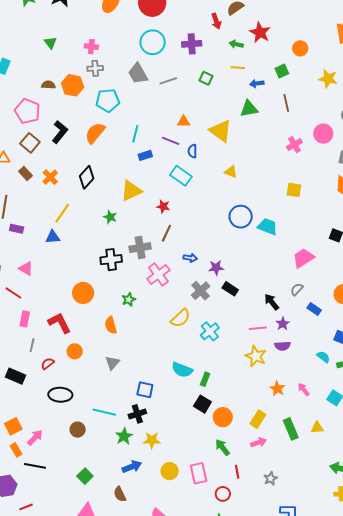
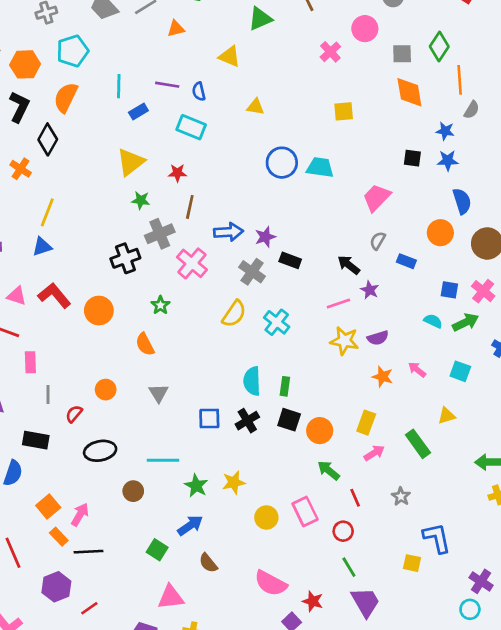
orange hexagon: (73, 85) -> (25, 64), moved
orange triangle: (184, 122) -> (176, 29), moved
yellow triangle: (221, 131) -> (230, 56), size x0.7
black diamond: (87, 177) -> (48, 139), moved
green star: (110, 217) -> (141, 200), moved
blue arrow: (190, 258) -> (228, 232), size x1.5
red L-shape: (60, 323) -> (54, 295), moved
purple semicircle: (283, 346) -> (378, 338), moved
cyan semicircle: (182, 370) -> (252, 381), turned 80
black cross: (137, 414) -> (247, 421), moved
green rectangle: (291, 429) -> (418, 444), moved
blue arrow: (132, 467) -> (190, 525), moved

